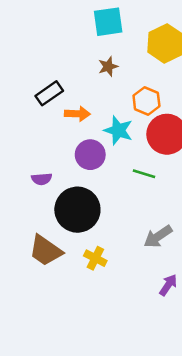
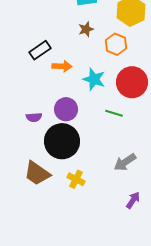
orange hexagon: (146, 101) -> (116, 44), moved
purple circle: (90, 155) -> (66, 109), moved

